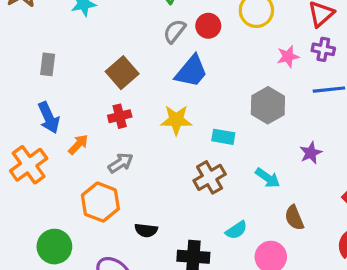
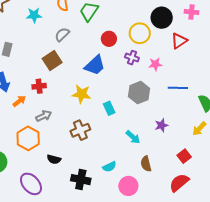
gray semicircle: (175, 31) -> (62, 34), moved
purple cross: (323, 49) -> (132, 58), moved
red cross: (120, 116) -> (39, 86), moved
cyan rectangle: (223, 137) -> (109, 108), turned 48
brown cross: (210, 177) -> (80, 130), moved

